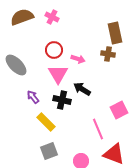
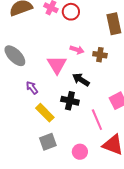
red circle: (54, 50) -> (71, 12), moved
brown cross: (108, 54) -> (100, 55), moved
black cross: (62, 100) -> (70, 101), moved

